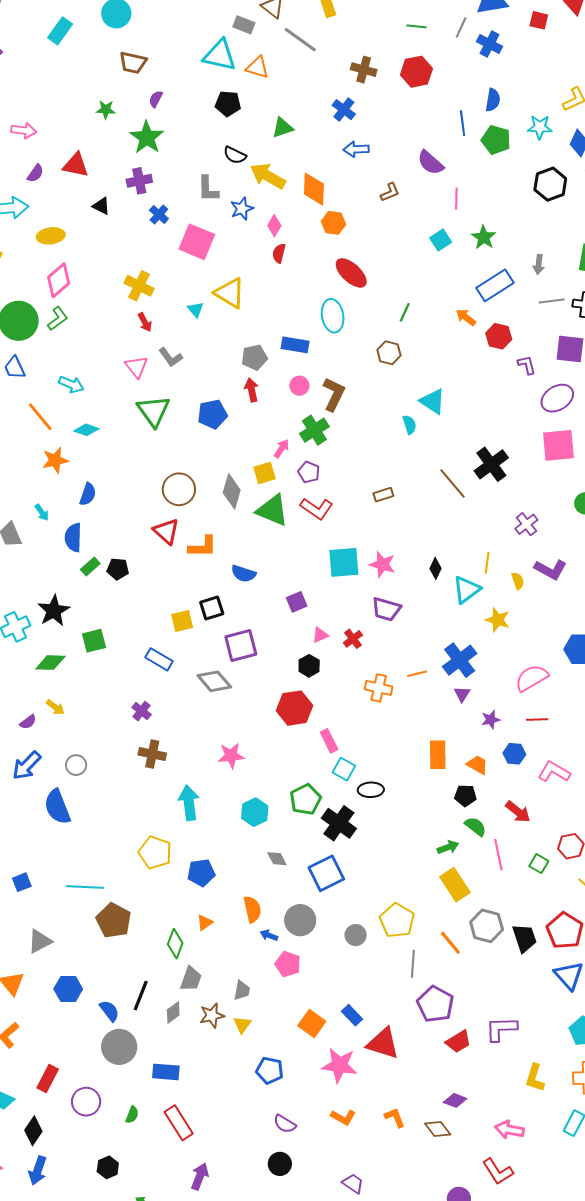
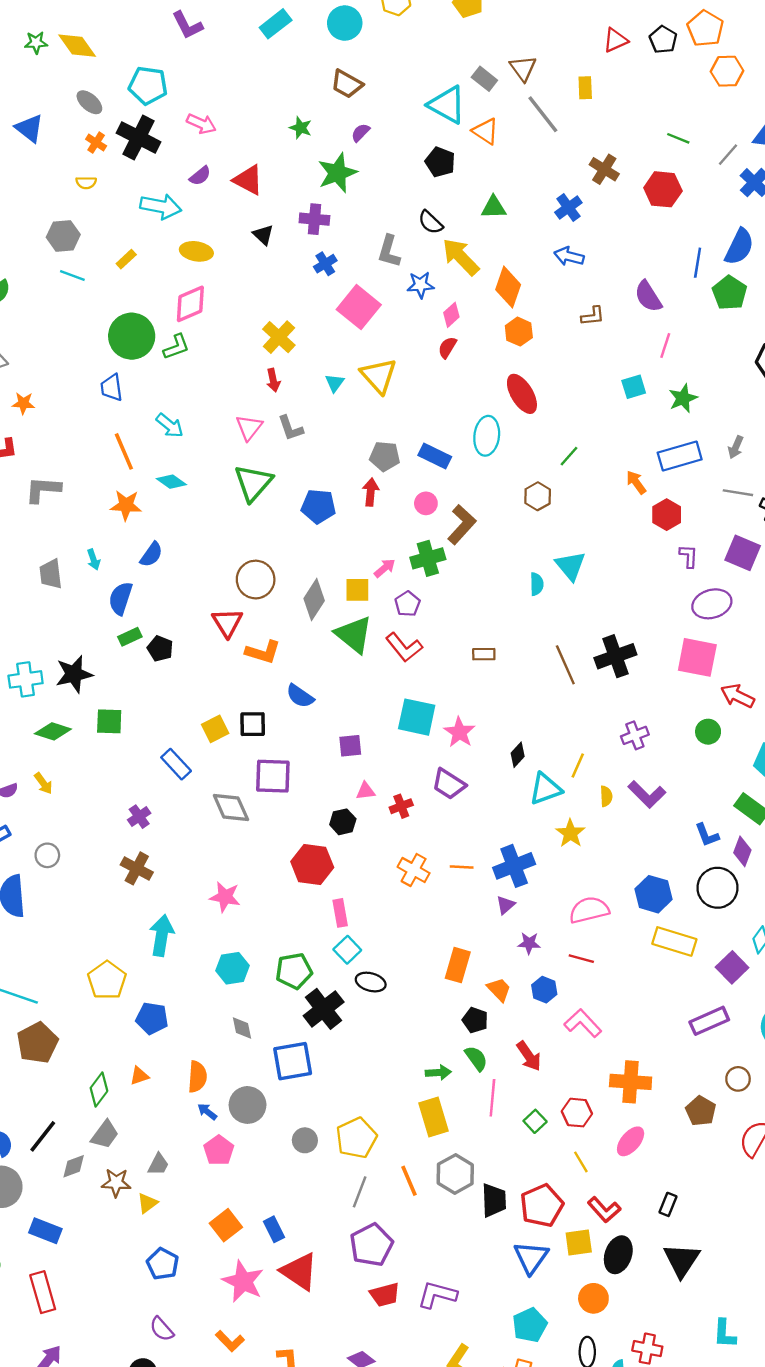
blue semicircle: (493, 100) -> (739, 247), size x1.4
yellow square: (182, 621) -> (215, 729), turned -30

